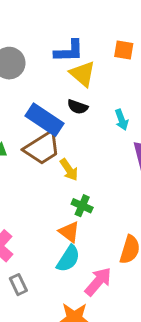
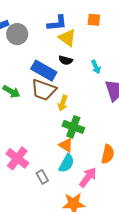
brown trapezoid: (42, 148) -> (44, 90), turned 56
yellow arrow: (69, 170) -> (63, 103), turned 56
green cross: (82, 206) -> (73, 127), size x1.5
gray rectangle: (18, 285) -> (42, 177), moved

